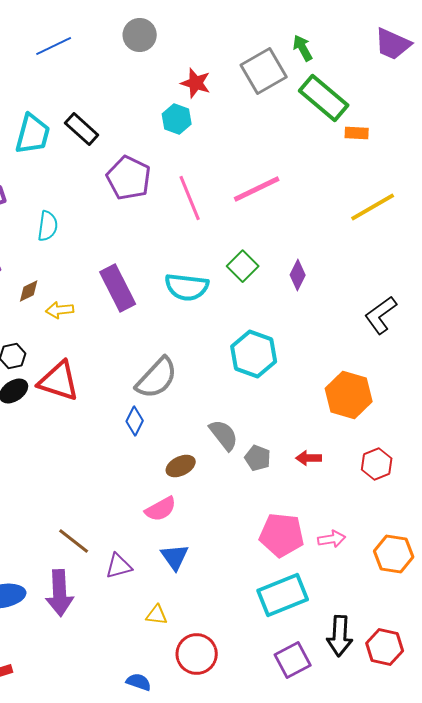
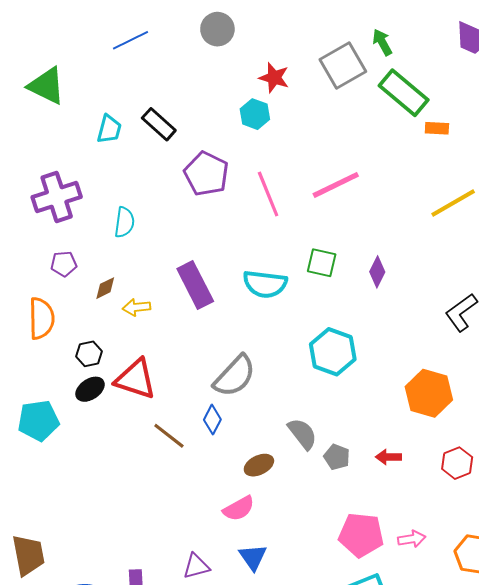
cyan trapezoid: (33, 134) -> (109, 129), size x0.7
green square: (243, 266) -> (322, 263), turned -32
brown line: (74, 541) -> (169, 436), moved

